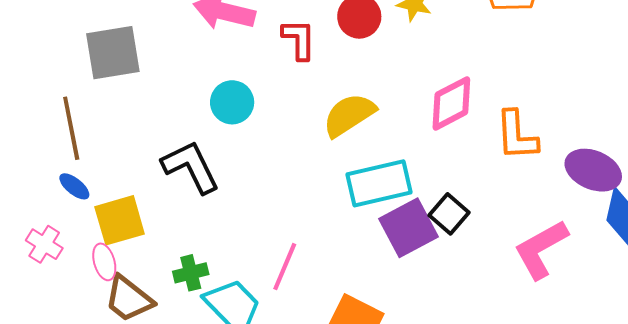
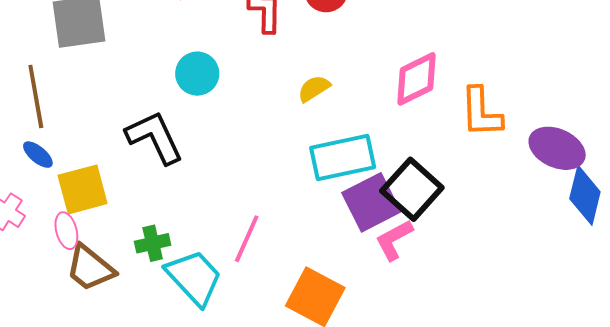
yellow semicircle: (349, 115) -> (314, 88), size x0.6
black square: (449, 214) -> (412, 189), size x1.5
pink L-shape: (541, 249) -> (394, 240), moved, size x0.7

